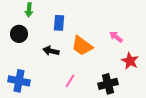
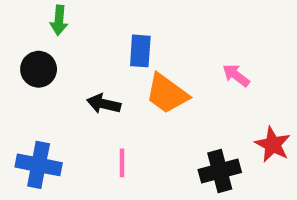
blue rectangle: (59, 23) -> (140, 51), moved
red star: (130, 61) -> (273, 145), moved
pink line: (70, 81) -> (122, 163), moved, turned -32

